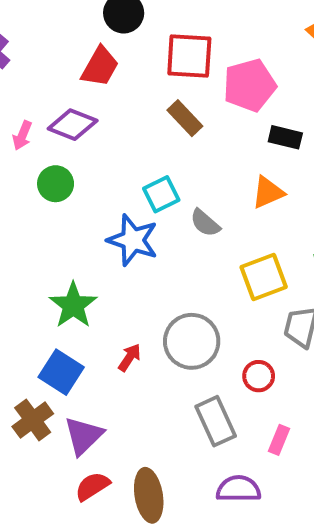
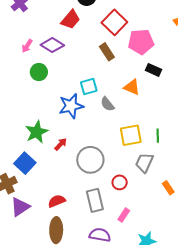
red square: (189, 56) -> (114, 22), turned 30
orange triangle: (268, 192) -> (132, 87), moved, turned 36
blue star: (133, 240) -> (71, 106), turned 30
red arrow: (129, 357) -> (61, 144), moved
purple triangle: (83, 436) -> (20, 207), moved
red semicircle: (92, 486) -> (57, 201), moved

